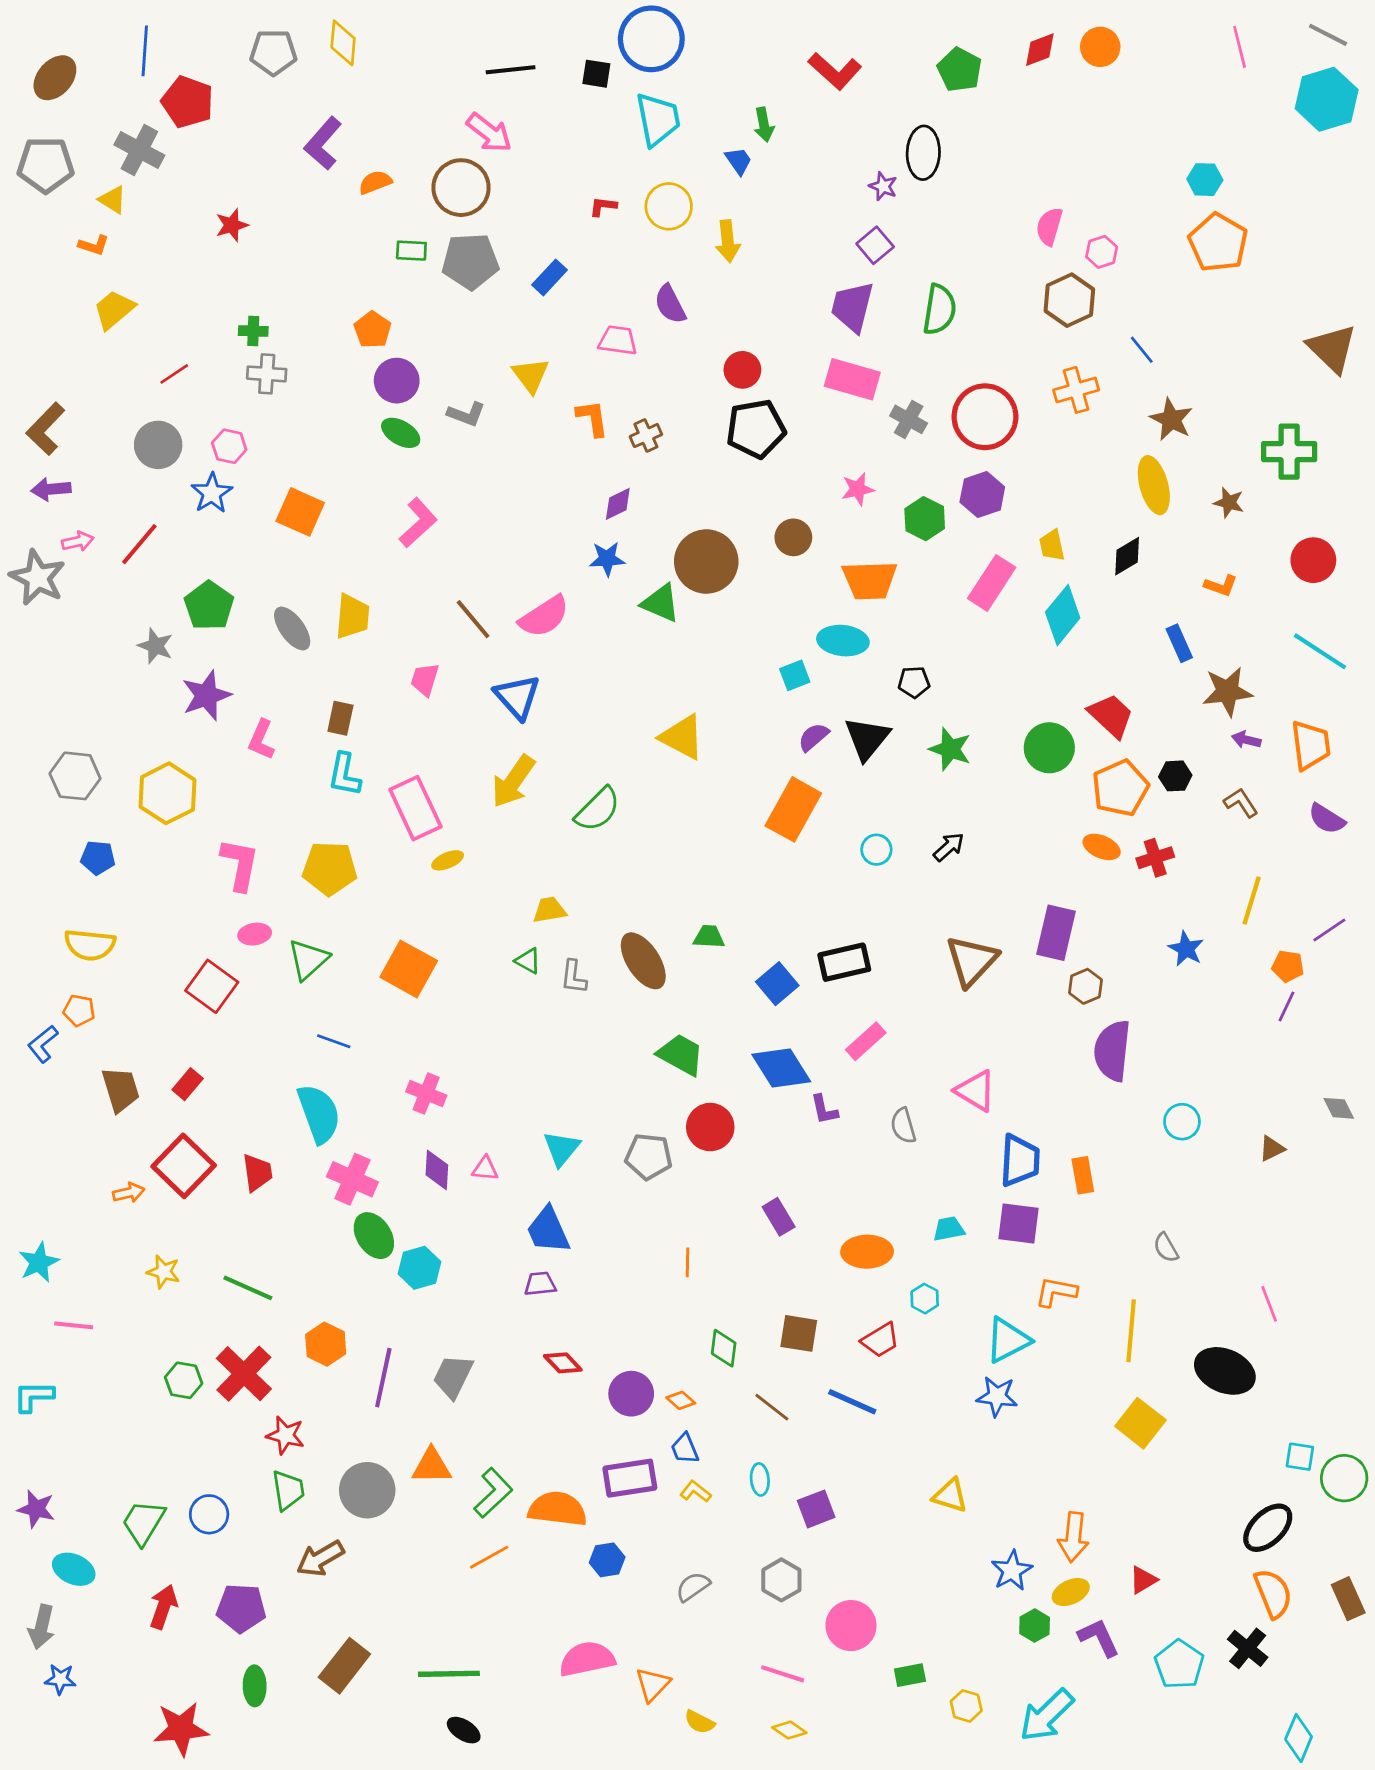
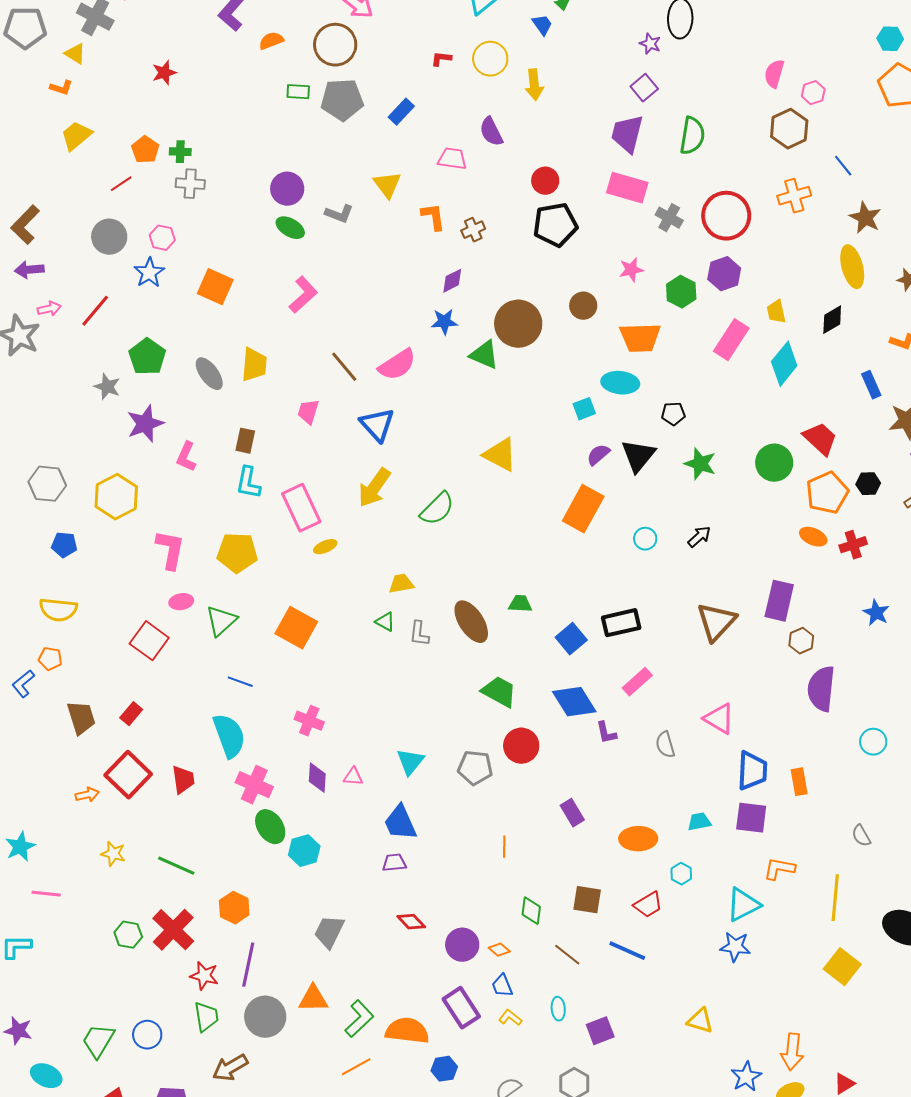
orange pentagon: (373, 330) -> (145, 150), moved
purple line: (383, 1378) -> (248, 965), moved
purple rectangle: (630, 1478) -> (461, 1008), turned 66

